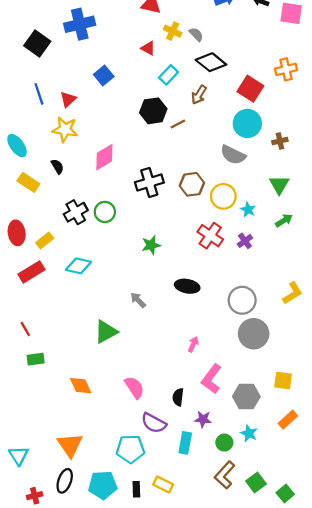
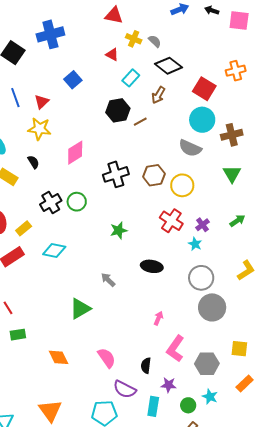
brown cross: (280, 141) -> (232, 135), size x1.5
cyan star: (248, 210) -> (195, 244), moved
green arrow: (284, 220) -> (237, 221), moved

